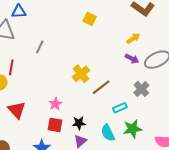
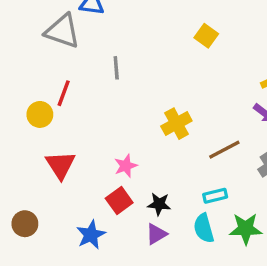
gray line: (40, 47) -> (116, 68), turned -40
brown line: (101, 87) -> (224, 150), moved
cyan rectangle: (120, 108) -> (215, 196), moved
red square: (55, 125) -> (119, 200), turned 35

